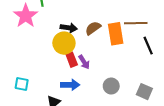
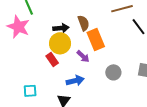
brown semicircle: (93, 28) -> (83, 23), turned 119
orange rectangle: (116, 34) -> (96, 40), moved
red rectangle: (72, 60) -> (52, 60), moved

